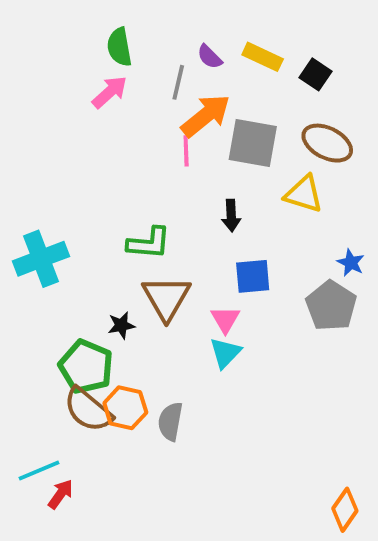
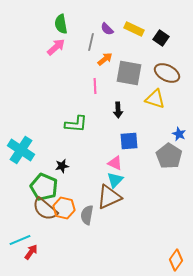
orange arrow: (206, 116) -> (105, 59), size x0.6
pink line: (186, 151) -> (95, 86), moved
cyan cross: (41, 259) -> (21, 150), moved, turned -36
brown triangle: (166, 298) -> (109, 197), moved, turned 36
pink triangle: (225, 320) -> (115, 163), turned -35

